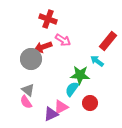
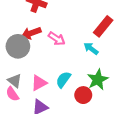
pink arrow: (63, 40) -> (57, 39), moved
green star: (80, 75) -> (98, 80), moved, turned -30
pink triangle: (61, 107) -> (39, 83), moved

